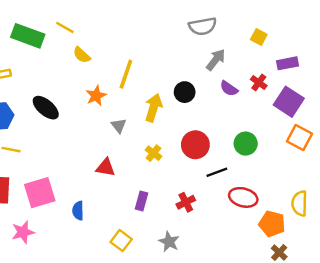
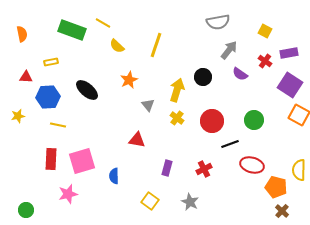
yellow line: (126, 74) -> (156, 45), moved
red cross: (259, 82) -> (265, 61), moved
yellow cross: (153, 153) -> (177, 118), moved

